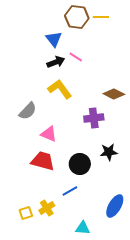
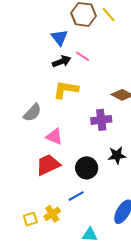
yellow line: (101, 17) -> (109, 14), turned 49
yellow L-shape: (60, 89) -> (66, 90), turned -45
red trapezoid: (43, 161) -> (48, 165), turned -40

